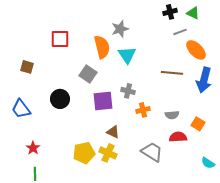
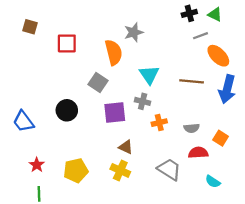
cyan triangle: (127, 55) -> (149, 75), moved
brown square: (27, 67) -> (30, 27), moved
yellow pentagon: (84, 153) -> (76, 170), moved
cyan semicircle: (208, 163) -> (213, 182), moved

